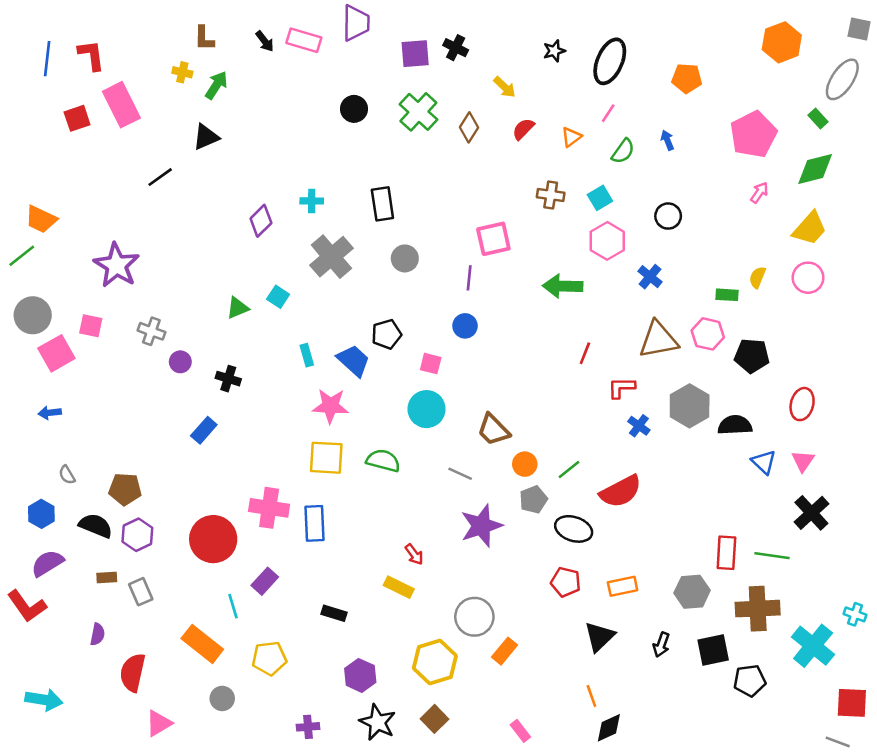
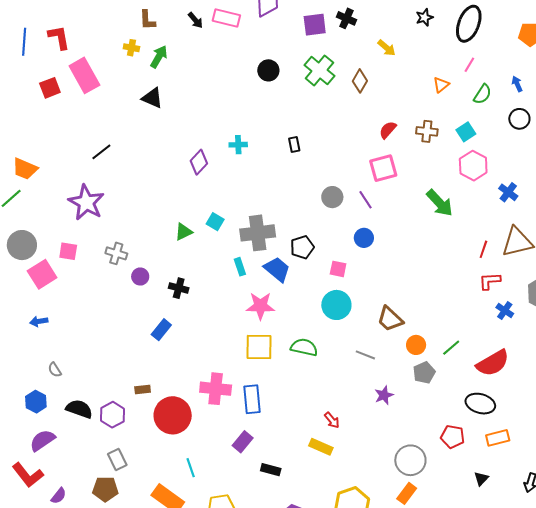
red semicircle: (523, 129) -> (388, 130), moved
black triangle: (206, 137) -> (152, 98), turned 50
black line: (160, 177) -> (101, 152), moved
black rectangle: (382, 204) -> (294, 144), size x0.6
black circle: (668, 216) -> (519, 119), moved
gray cross: (331, 257) -> (258, 233), moved, turned 36
gray circle: (405, 258) -> (332, 197), moved
purple line: (469, 278) -> (365, 200), turned -36
green arrow: (563, 286) -> (440, 203), turned -132
red line: (585, 353) -> (483, 249), moved
brown pentagon: (125, 489) -> (105, 489), moved
purple star: (481, 526) -> (384, 395), size x0.6
black ellipse: (574, 529) -> (480, 404), moved
brown rectangle: (107, 578) -> (143, 389), moved
purple rectangle: (265, 581) -> (243, 442), moved
gray circle: (474, 617) -> (410, 460), moved
purple semicircle: (97, 634) -> (59, 496), moved, turned 30
black triangle: (599, 637) -> (481, 479), size x0.6

